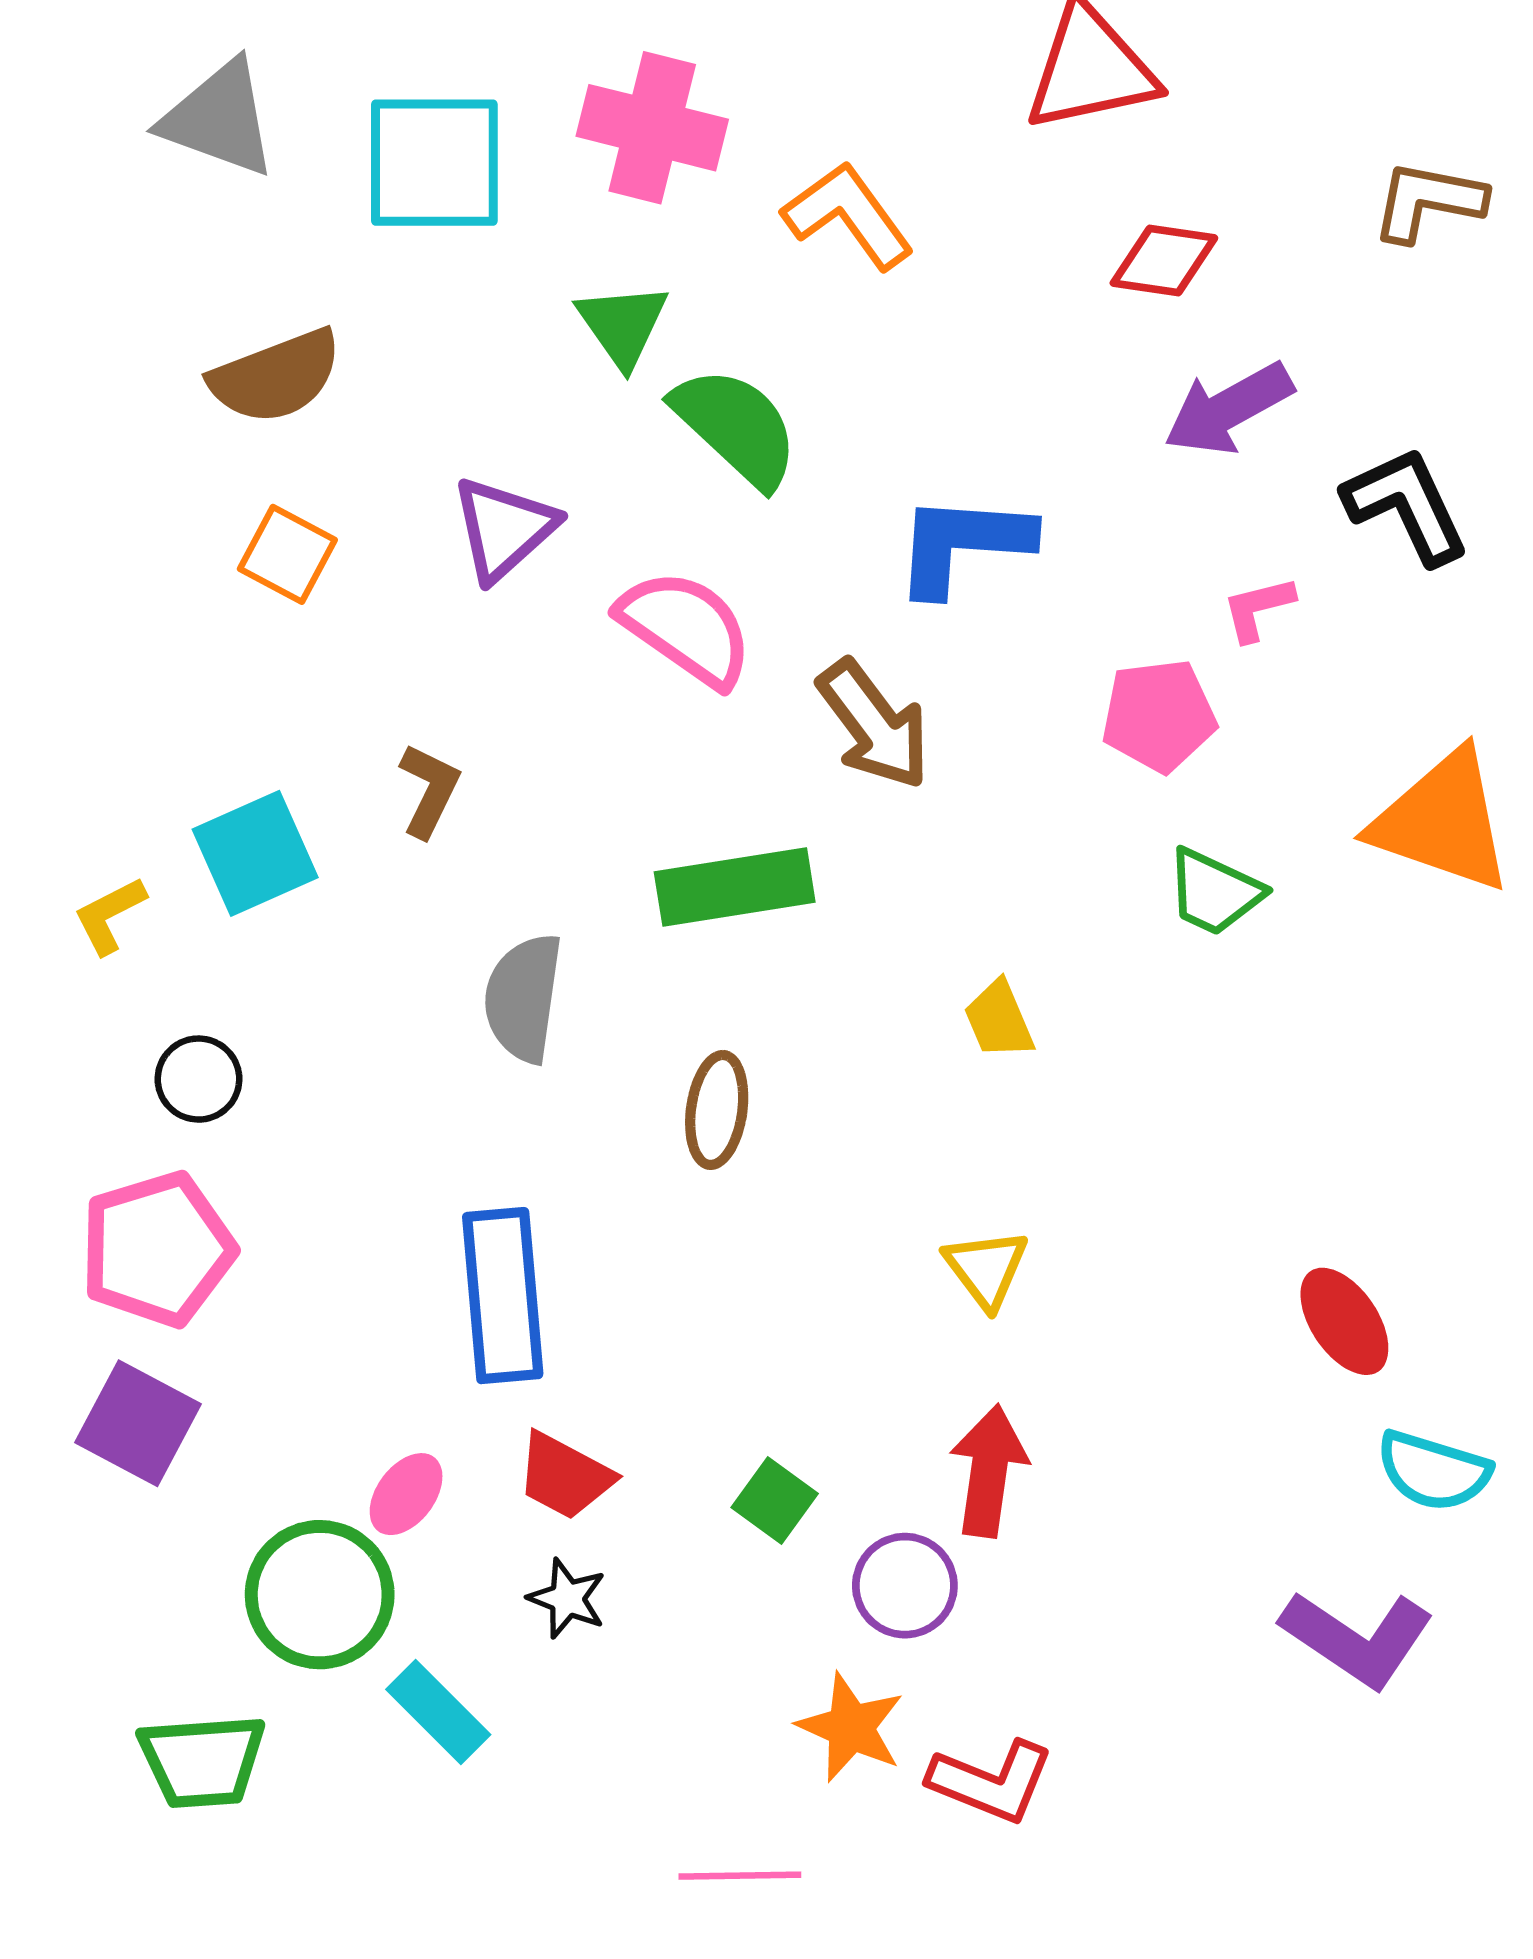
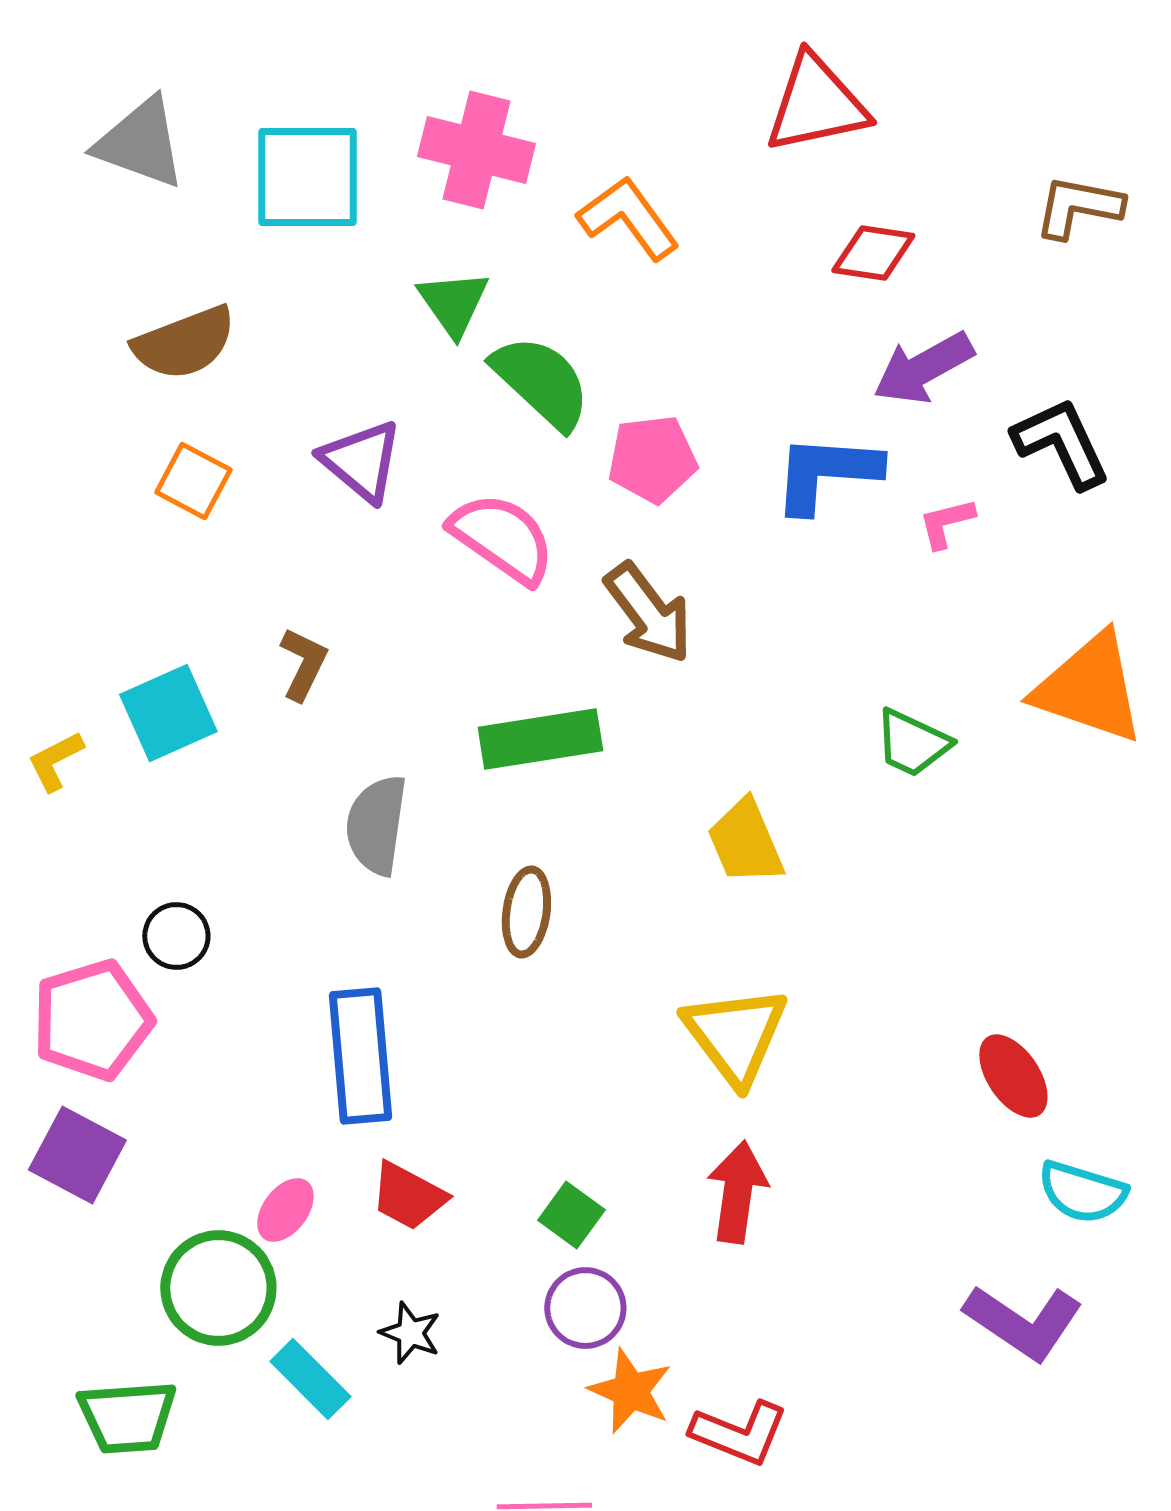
purple triangle: (504, 529) -> (361, 461), turned -38
blue L-shape: (963, 544) -> (826, 473), moved
pink pentagon: (1159, 716) -> (652, 459), moved
yellow trapezoid: (999, 1020) -> (745, 842), size x1.4
black circle: (199, 1079) -> (176, 936), moved
yellow triangle: (986, 1269) -> (735, 1035), size x1.6
purple circle: (905, 1586) -> (585, 1308), moved
black star: (567, 1598) -> (410, 1333), moved

